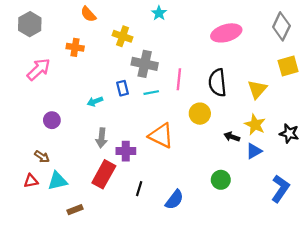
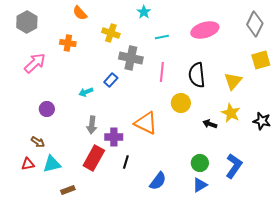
blue rectangle: (123, 88) -> (111, 80), turned 56
cyan line: (151, 93) -> (162, 37), moved
blue triangle: (254, 151) -> (200, 185), moved
black line: (139, 189) -> (126, 162), moved
blue L-shape: (280, 189) -> (234, 166), moved

